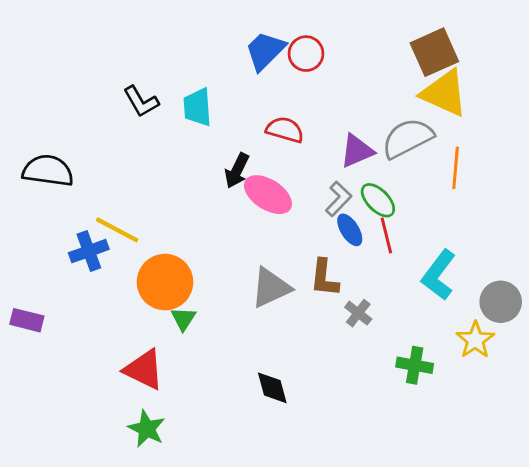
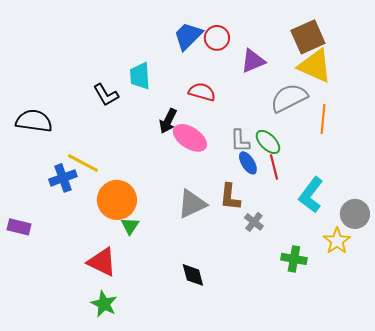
black L-shape: (141, 102) -> (106, 95), moved
purple triangle: (357, 151) -> (253, 61), moved
gray L-shape: (338, 199) -> (240, 141), turned 135

